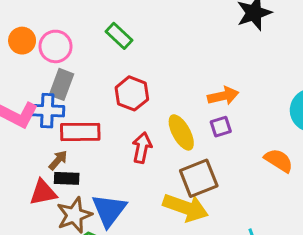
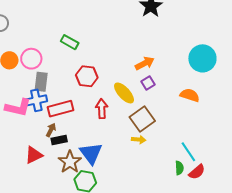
red triangle: (43, 192) -> (34, 155), moved
yellow arrow: (186, 208) -> (139, 140), size x0.5

